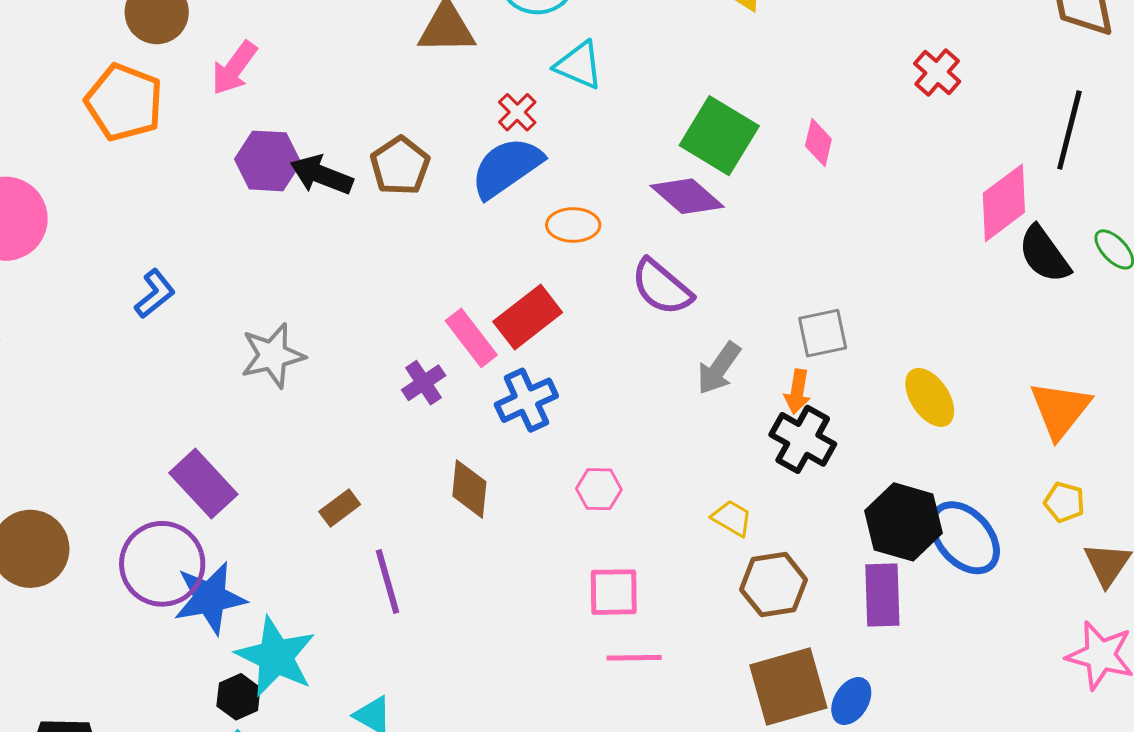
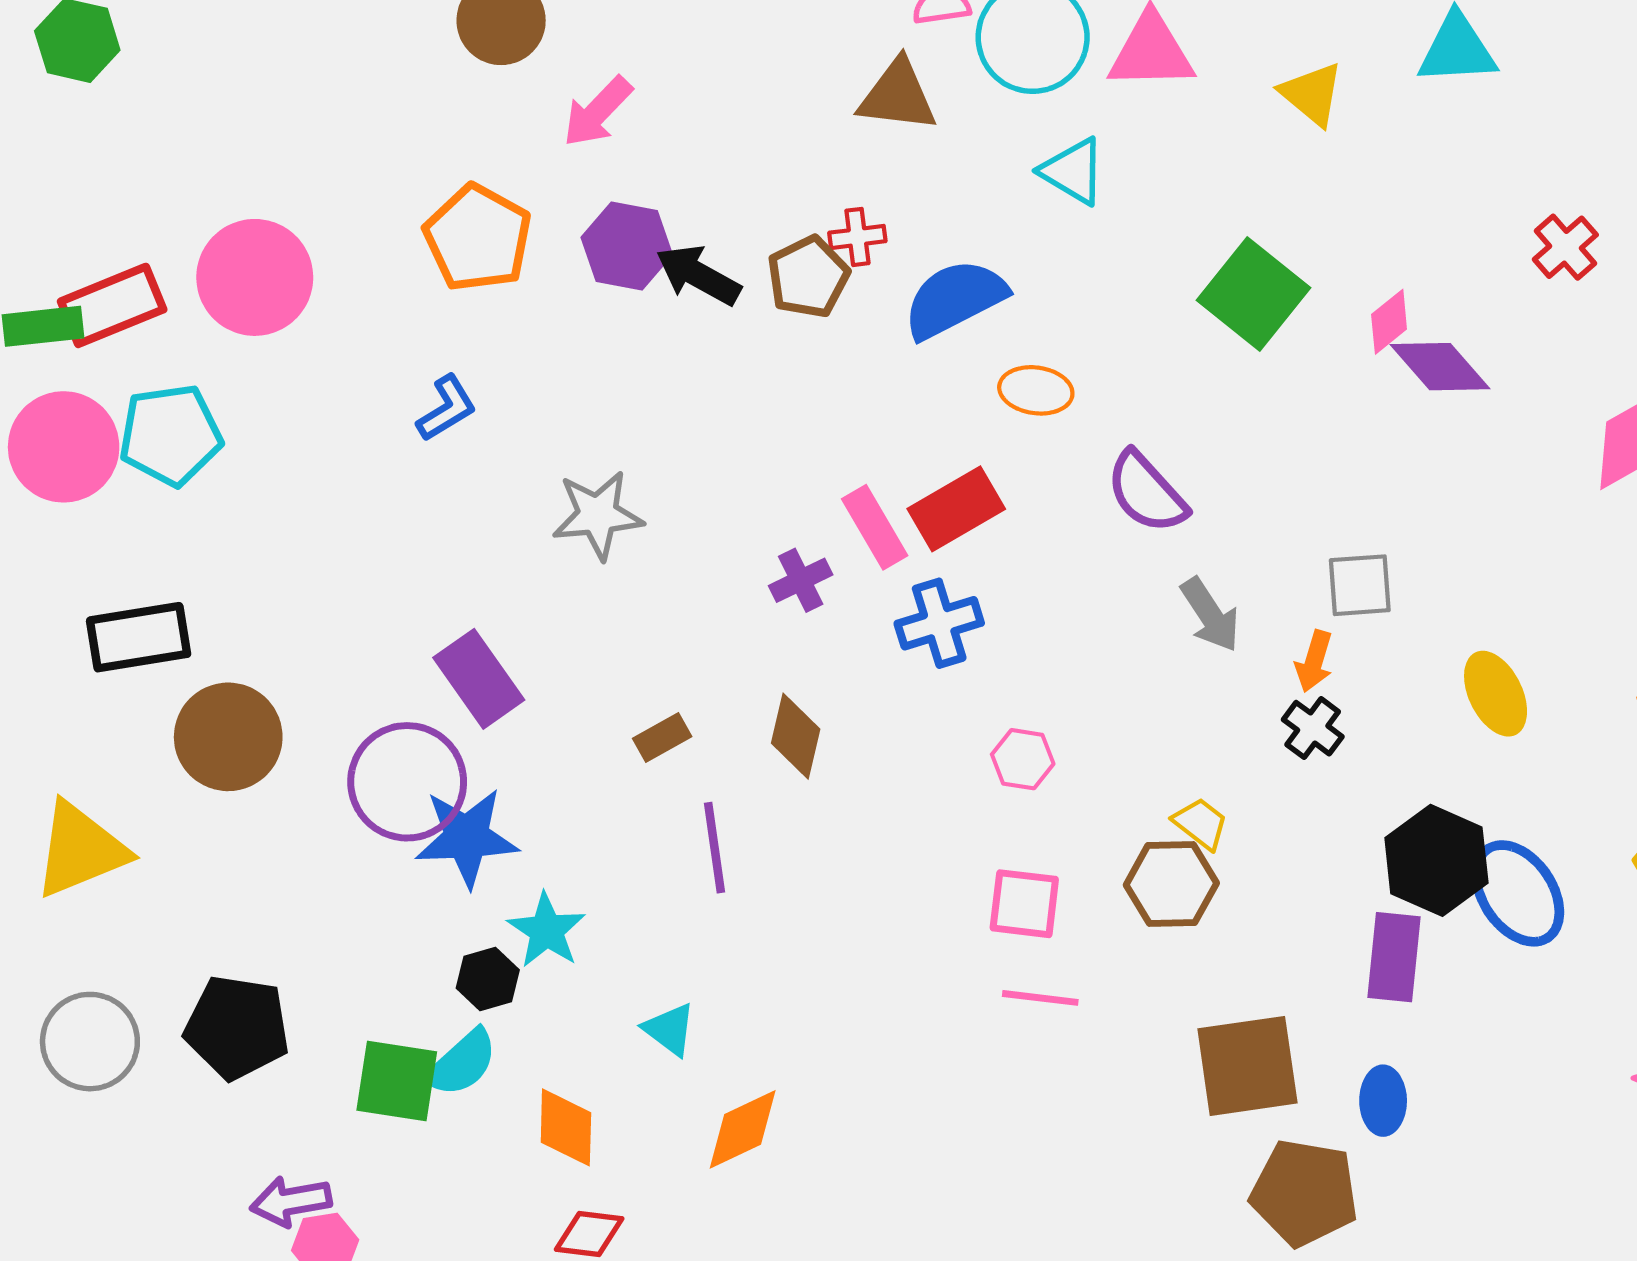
orange pentagon: (124, 102) -> (478, 238), moved
red cross: (517, 112) -> (857, 237), moved, turned 30
pink diamond: (818, 142) -> (1389, 322), turned 30
purple diamond: (687, 196) -> (1440, 367), moved
gray arrow: (719, 368) -> (1210, 615), turned -76
black cross: (803, 439) -> (1313, 728), size x0.7
brown diamond: (469, 489) -> (796, 736), moved
brown hexagon: (774, 585) -> (1171, 884), moved
cyan star: (276, 657) -> (547, 930), size x0.7
blue ellipse: (851, 701) -> (1383, 1101), moved, turned -39

